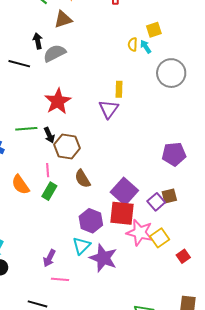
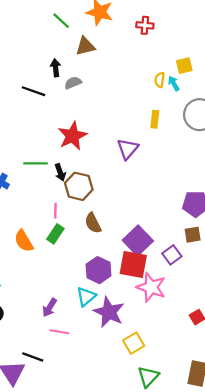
gray semicircle: (55, 53) -> (73, 83), size x0.7
yellow rectangle: (119, 89) -> (155, 119), moved
orange semicircle: (20, 185) -> (24, 241), moved
brown square: (169, 196) -> (193, 235), moved
yellow square: (160, 238) -> (134, 343), moved

